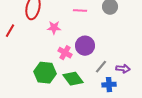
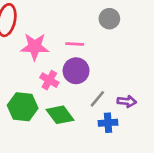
pink line: (80, 11) -> (75, 44), moved
pink star: (54, 28) -> (35, 47), size x1.5

